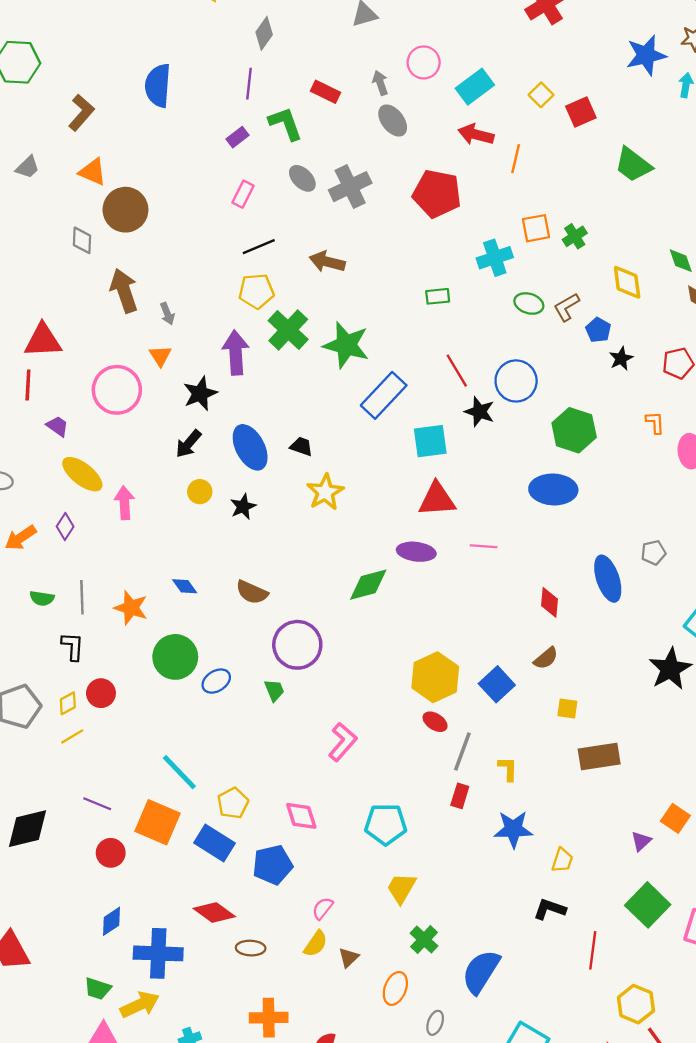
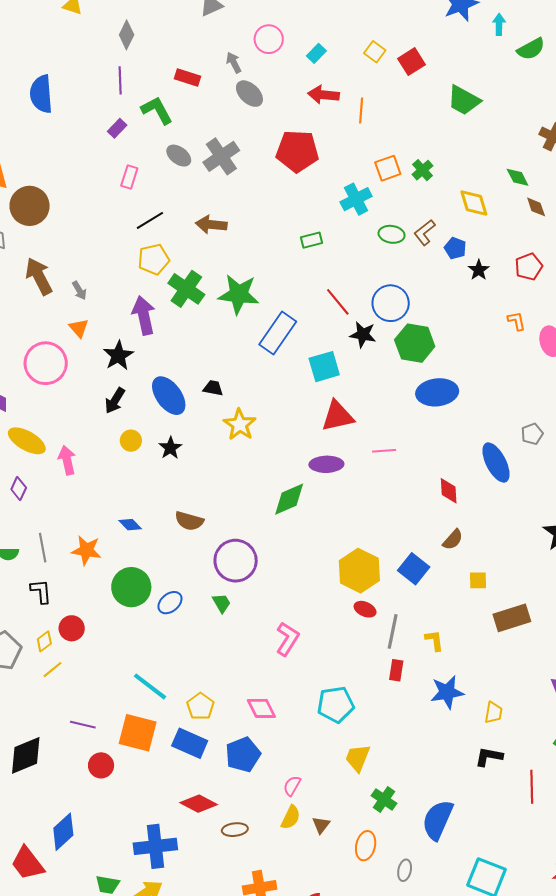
cyan rectangle: (475, 87) -> (316, 53), size x0.6
green hexagon: (574, 430) -> (415, 343), moved
blue diamond: (112, 921) -> (63, 832), moved, size x1.4

